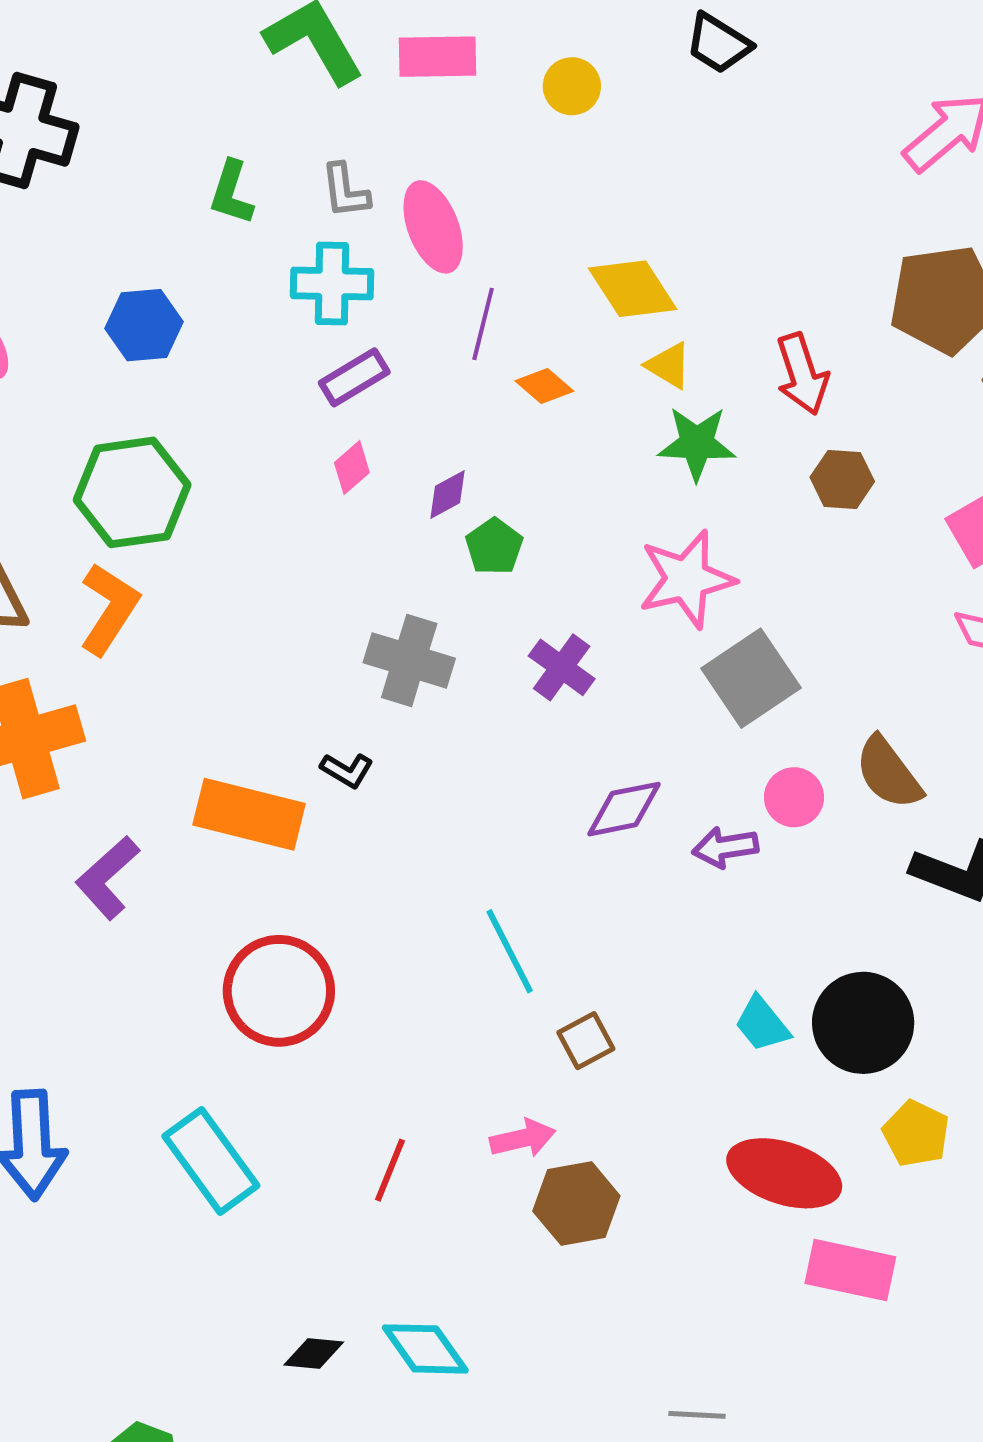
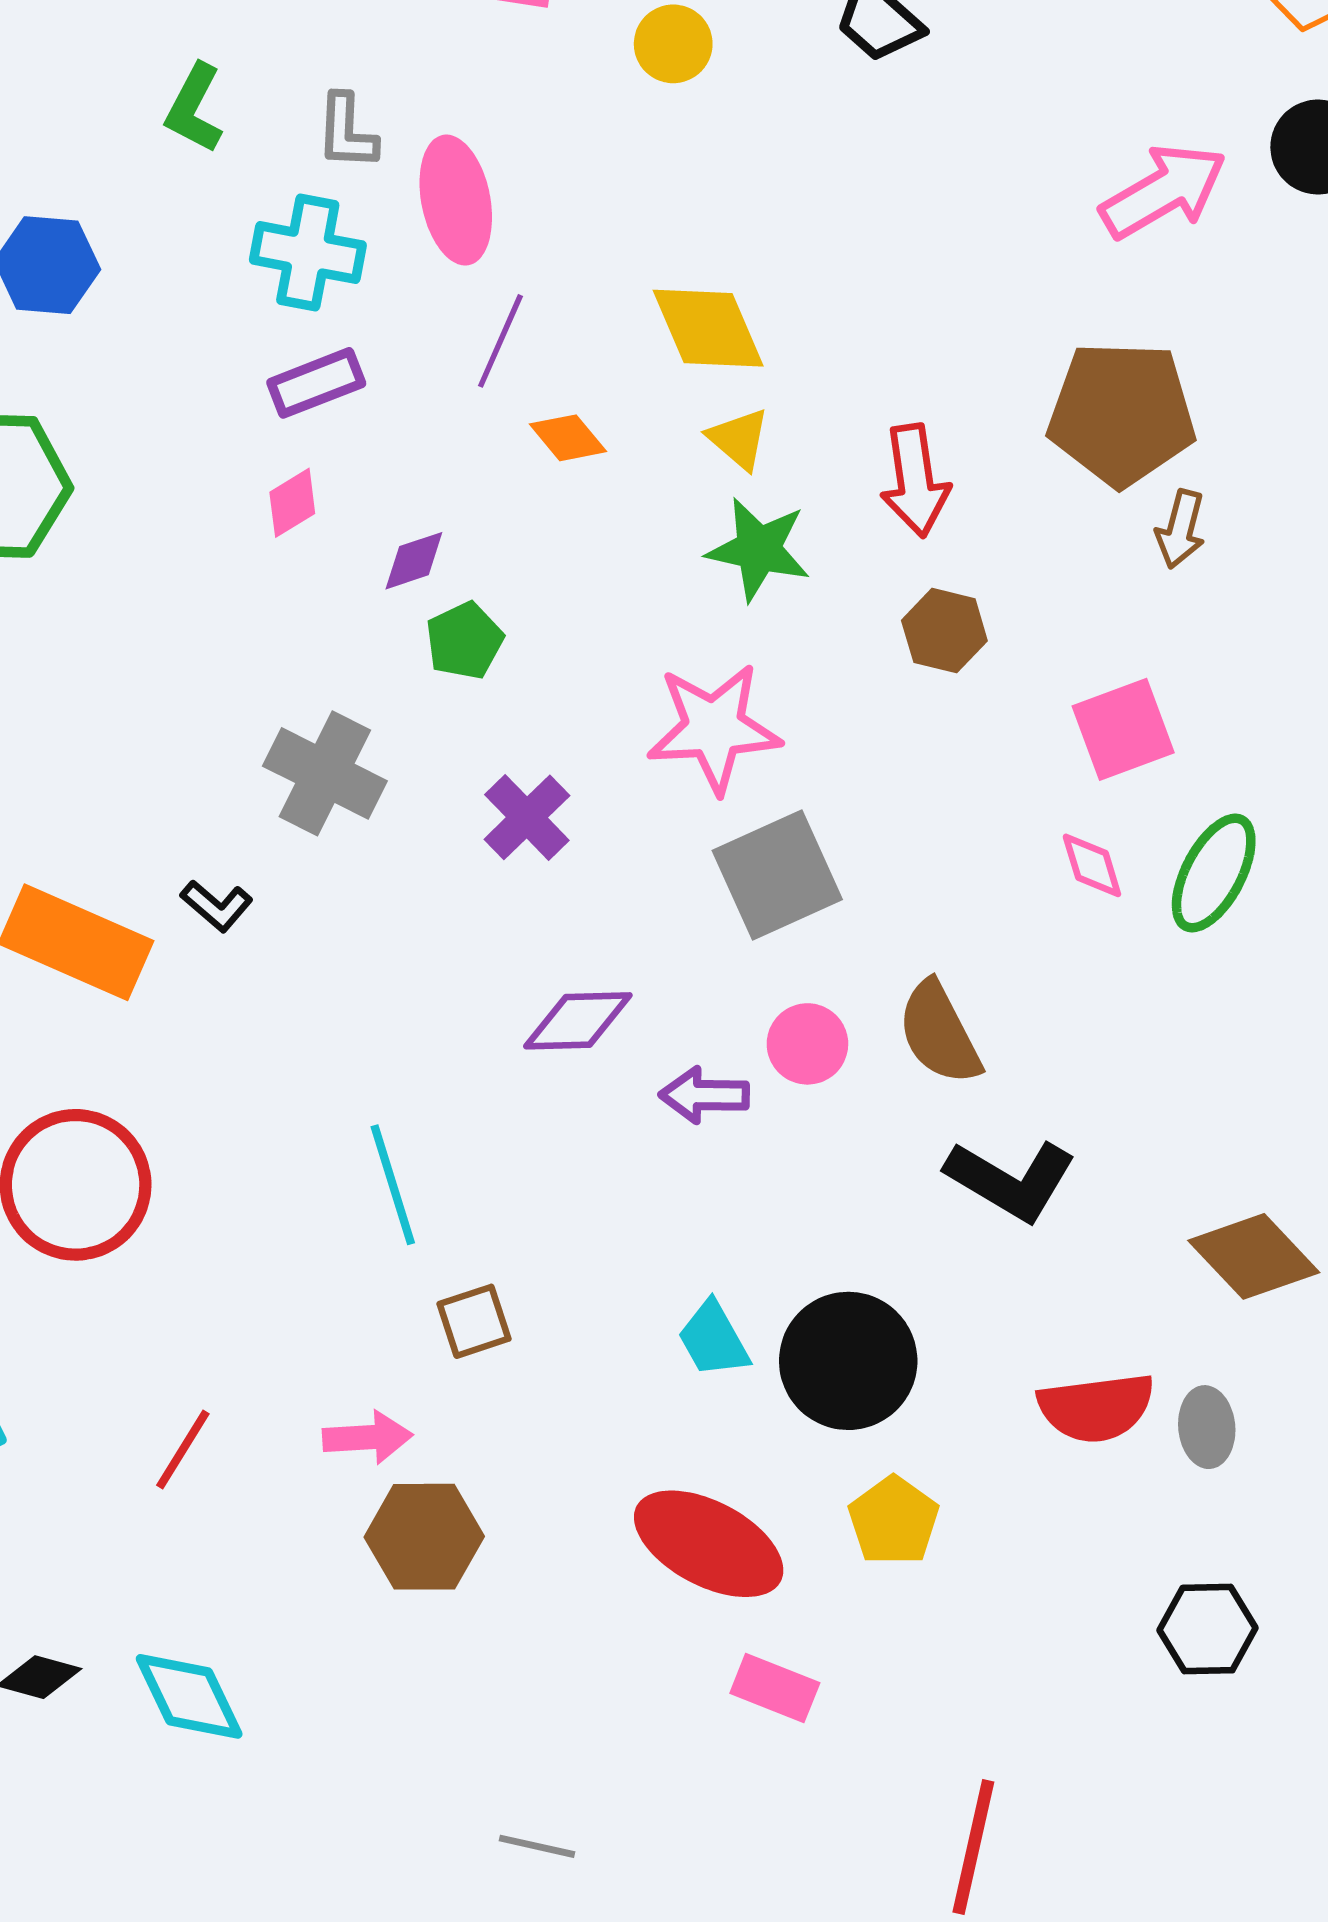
pink rectangle: (850, 1270) -> (775, 1688), size x0.7

